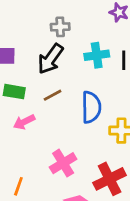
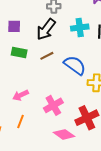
blue semicircle: (91, 107) -> (75, 65), turned -55
pink arrow: (24, 122) -> (21, 95), moved

